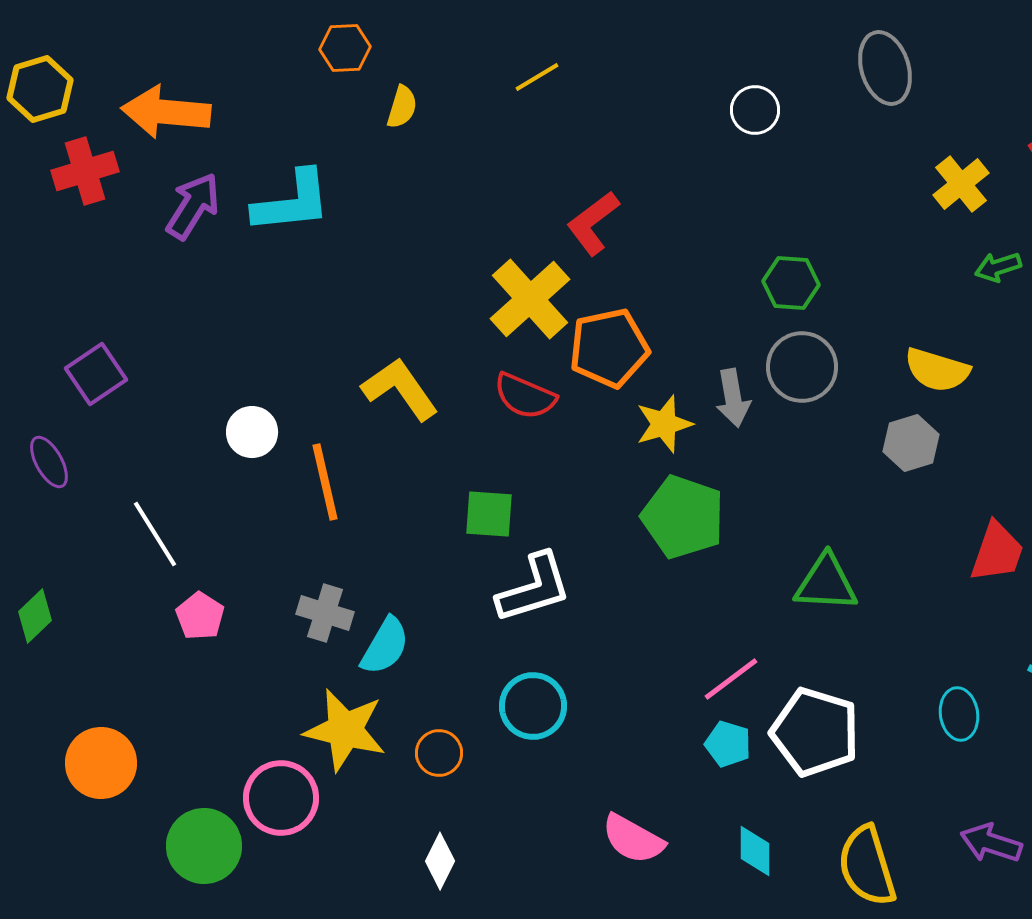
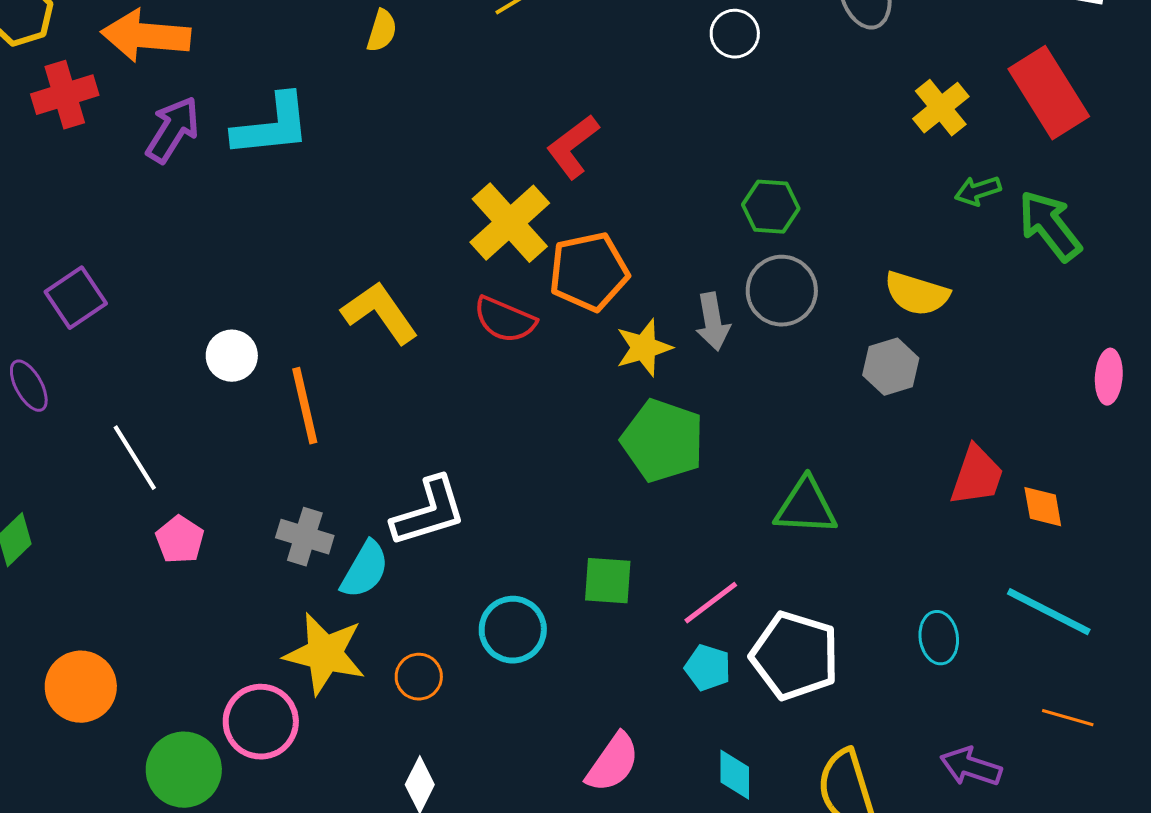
green square: (489, 514) -> (608, 581), moved
white L-shape: (534, 588) -> (429, 512), moved
pink semicircle: (633, 839) -> (613, 763), turned -84

